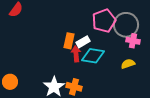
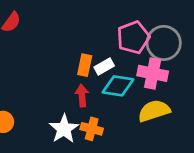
pink cross: (133, 41) -> (153, 73), moved, size x1.5
red arrow: (76, 54) -> (82, 96), moved
yellow semicircle: (128, 64) -> (154, 111), moved, size x1.6

